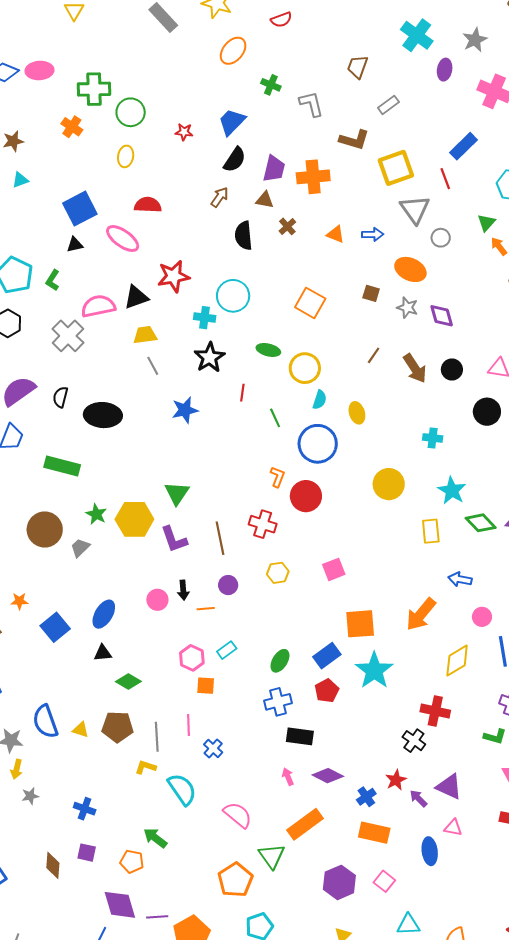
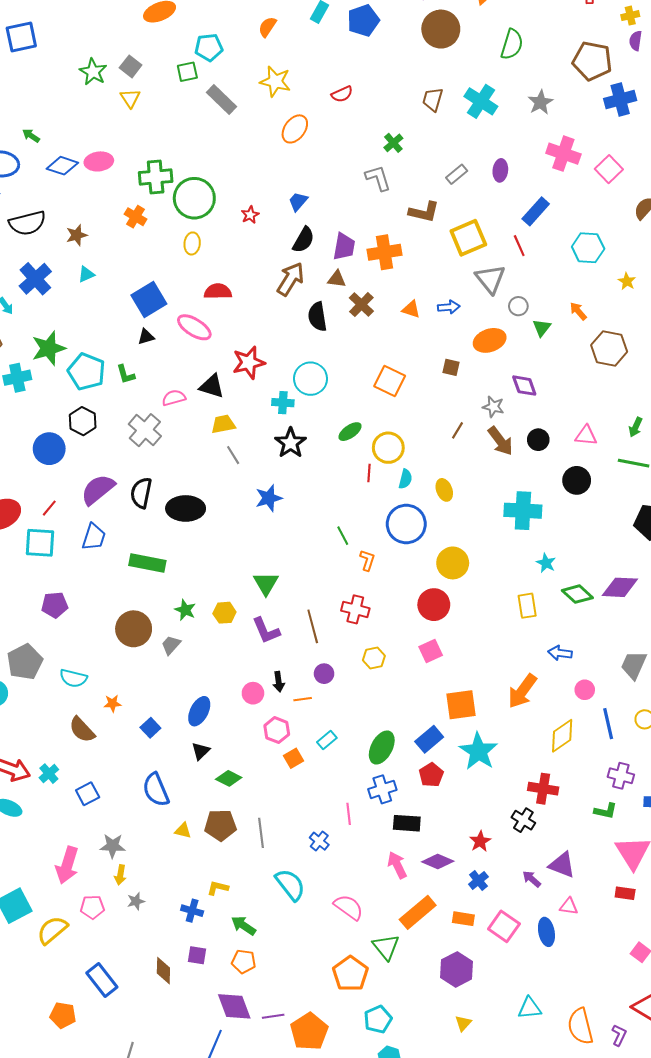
brown trapezoid: (357, 67) -> (433, 99), moved
purple ellipse: (445, 70) -> (500, 170), moved
green cross: (271, 85) -> (393, 143), moved, turned 30
green circle: (131, 112) -> (194, 198), size x1.4
blue trapezoid: (232, 122) -> (298, 201), size x0.7
red star: (184, 132) -> (250, 215), turned -30
brown arrow: (220, 197) -> (291, 279), size x1.6
green triangle: (486, 223) -> (542, 328), moved
brown cross: (287, 226) -> (361, 305), size x1.4
orange ellipse: (410, 269) -> (490, 340), turned -40
green L-shape: (53, 280) -> (126, 374), turned -45
black triangle: (136, 297) -> (212, 386), turned 40
pink semicircle: (98, 306) -> (174, 398), size x0.7
gray star: (407, 308) -> (493, 407), moved
green ellipse: (268, 350) -> (350, 432), turned -45
red line: (242, 393) -> (369, 473), moved
black semicircle: (60, 397) -> (141, 493), size x1.4
green line: (275, 418) -> (343, 536), moved
cyan cross: (433, 438) -> (523, 511), size x1.8
yellow circle: (389, 484) -> (453, 563), moved
cyan star: (452, 491) -> (546, 563), size x0.7
red circle: (306, 496) -> (434, 605), moved
yellow hexagon: (134, 519) -> (224, 613), size x0.6
blue square: (55, 627) -> (150, 728), size x0.7
black triangle: (103, 653) -> (201, 751), turned -36
pink hexagon: (192, 658) -> (277, 730), moved
green ellipse: (280, 661) -> (382, 747), size x1.4
orange square: (206, 686) -> (294, 758), moved, turned -30
blue semicircle: (45, 722) -> (156, 790), moved
pink line: (189, 725) -> (349, 814), moved
yellow L-shape: (146, 767) -> (218, 888), moved
pink arrow: (288, 777) -> (397, 865), size x1.5
red star: (396, 780) -> (480, 841), moved
orange rectangle: (374, 833) -> (463, 919), moved, size x0.7
green arrow: (155, 838) -> (244, 926), moved
pink square: (384, 881) -> (504, 926), moved, size x1.4

